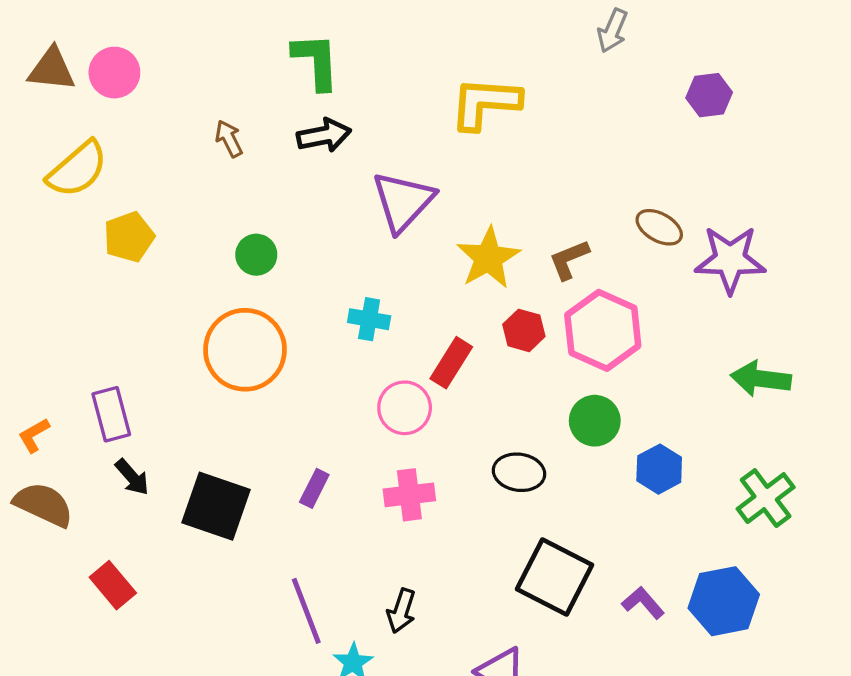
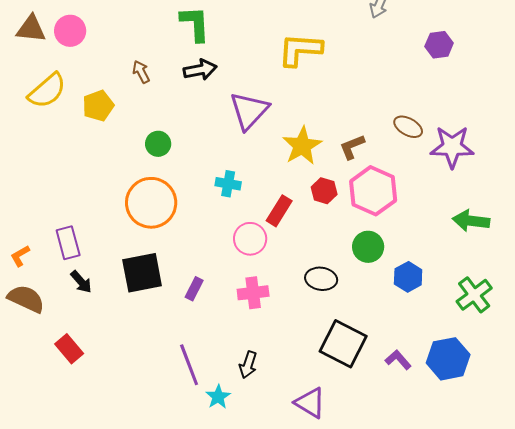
yellow pentagon: (129, 237) -> (98, 106), moved
black square: (216, 506) -> (142, 273), moved, turned -30

